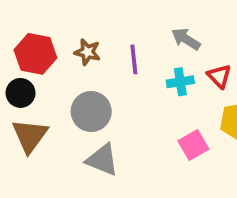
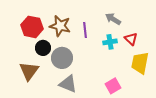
brown star: (87, 52) -> (60, 26), size x1.5
black circle: (21, 93) -> (43, 48), moved
pink square: (193, 145) -> (113, 86), moved

